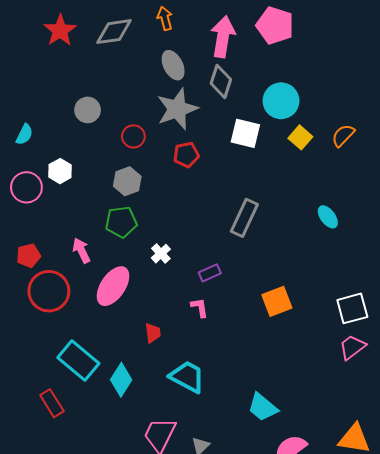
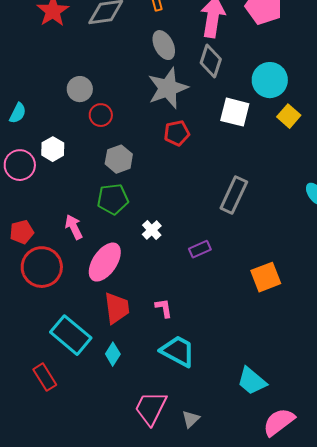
red circle: (133, 136) -> (101, 115), moved
pink L-shape: (200, 307) -> (164, 308), moved
red trapezoid: (153, 333) -> (117, 308), moved, size x1.6
cyan diamond: (121, 380) -> (113, 354), size x0.7

